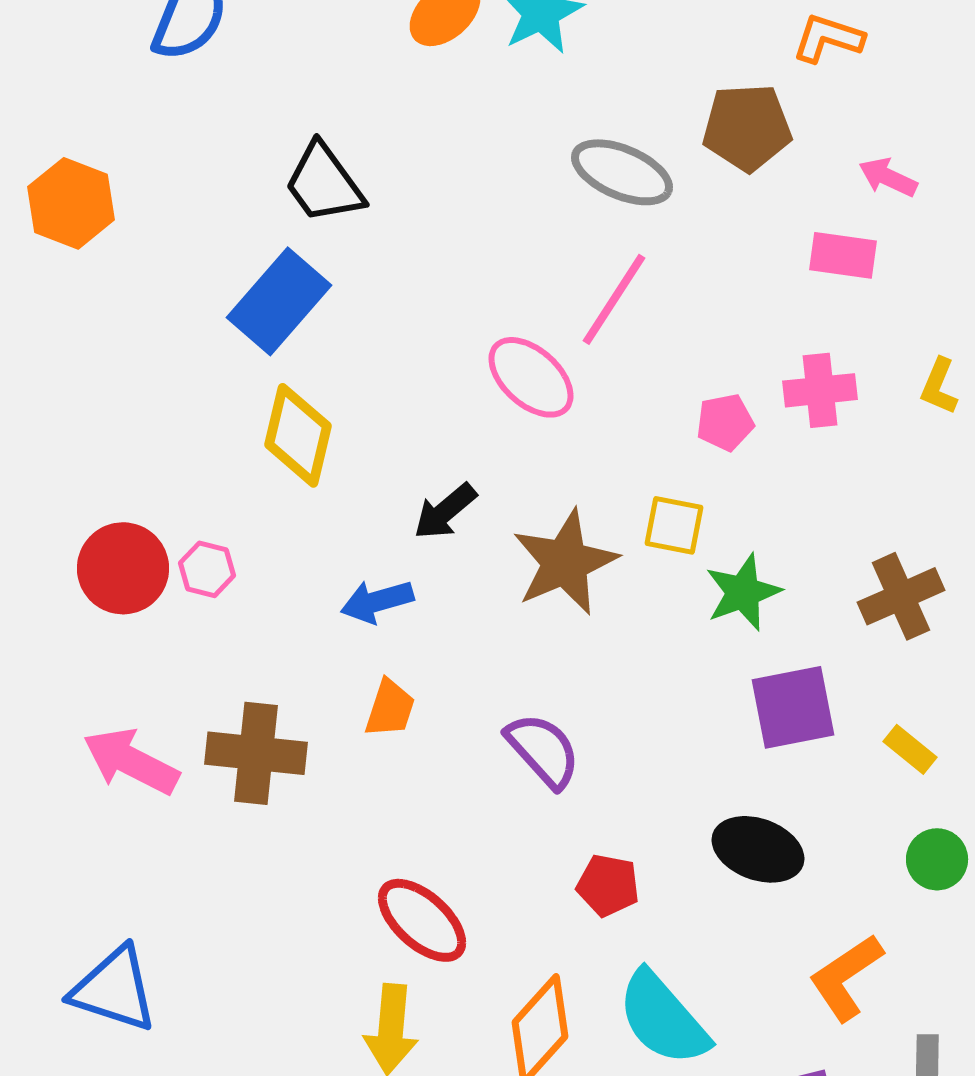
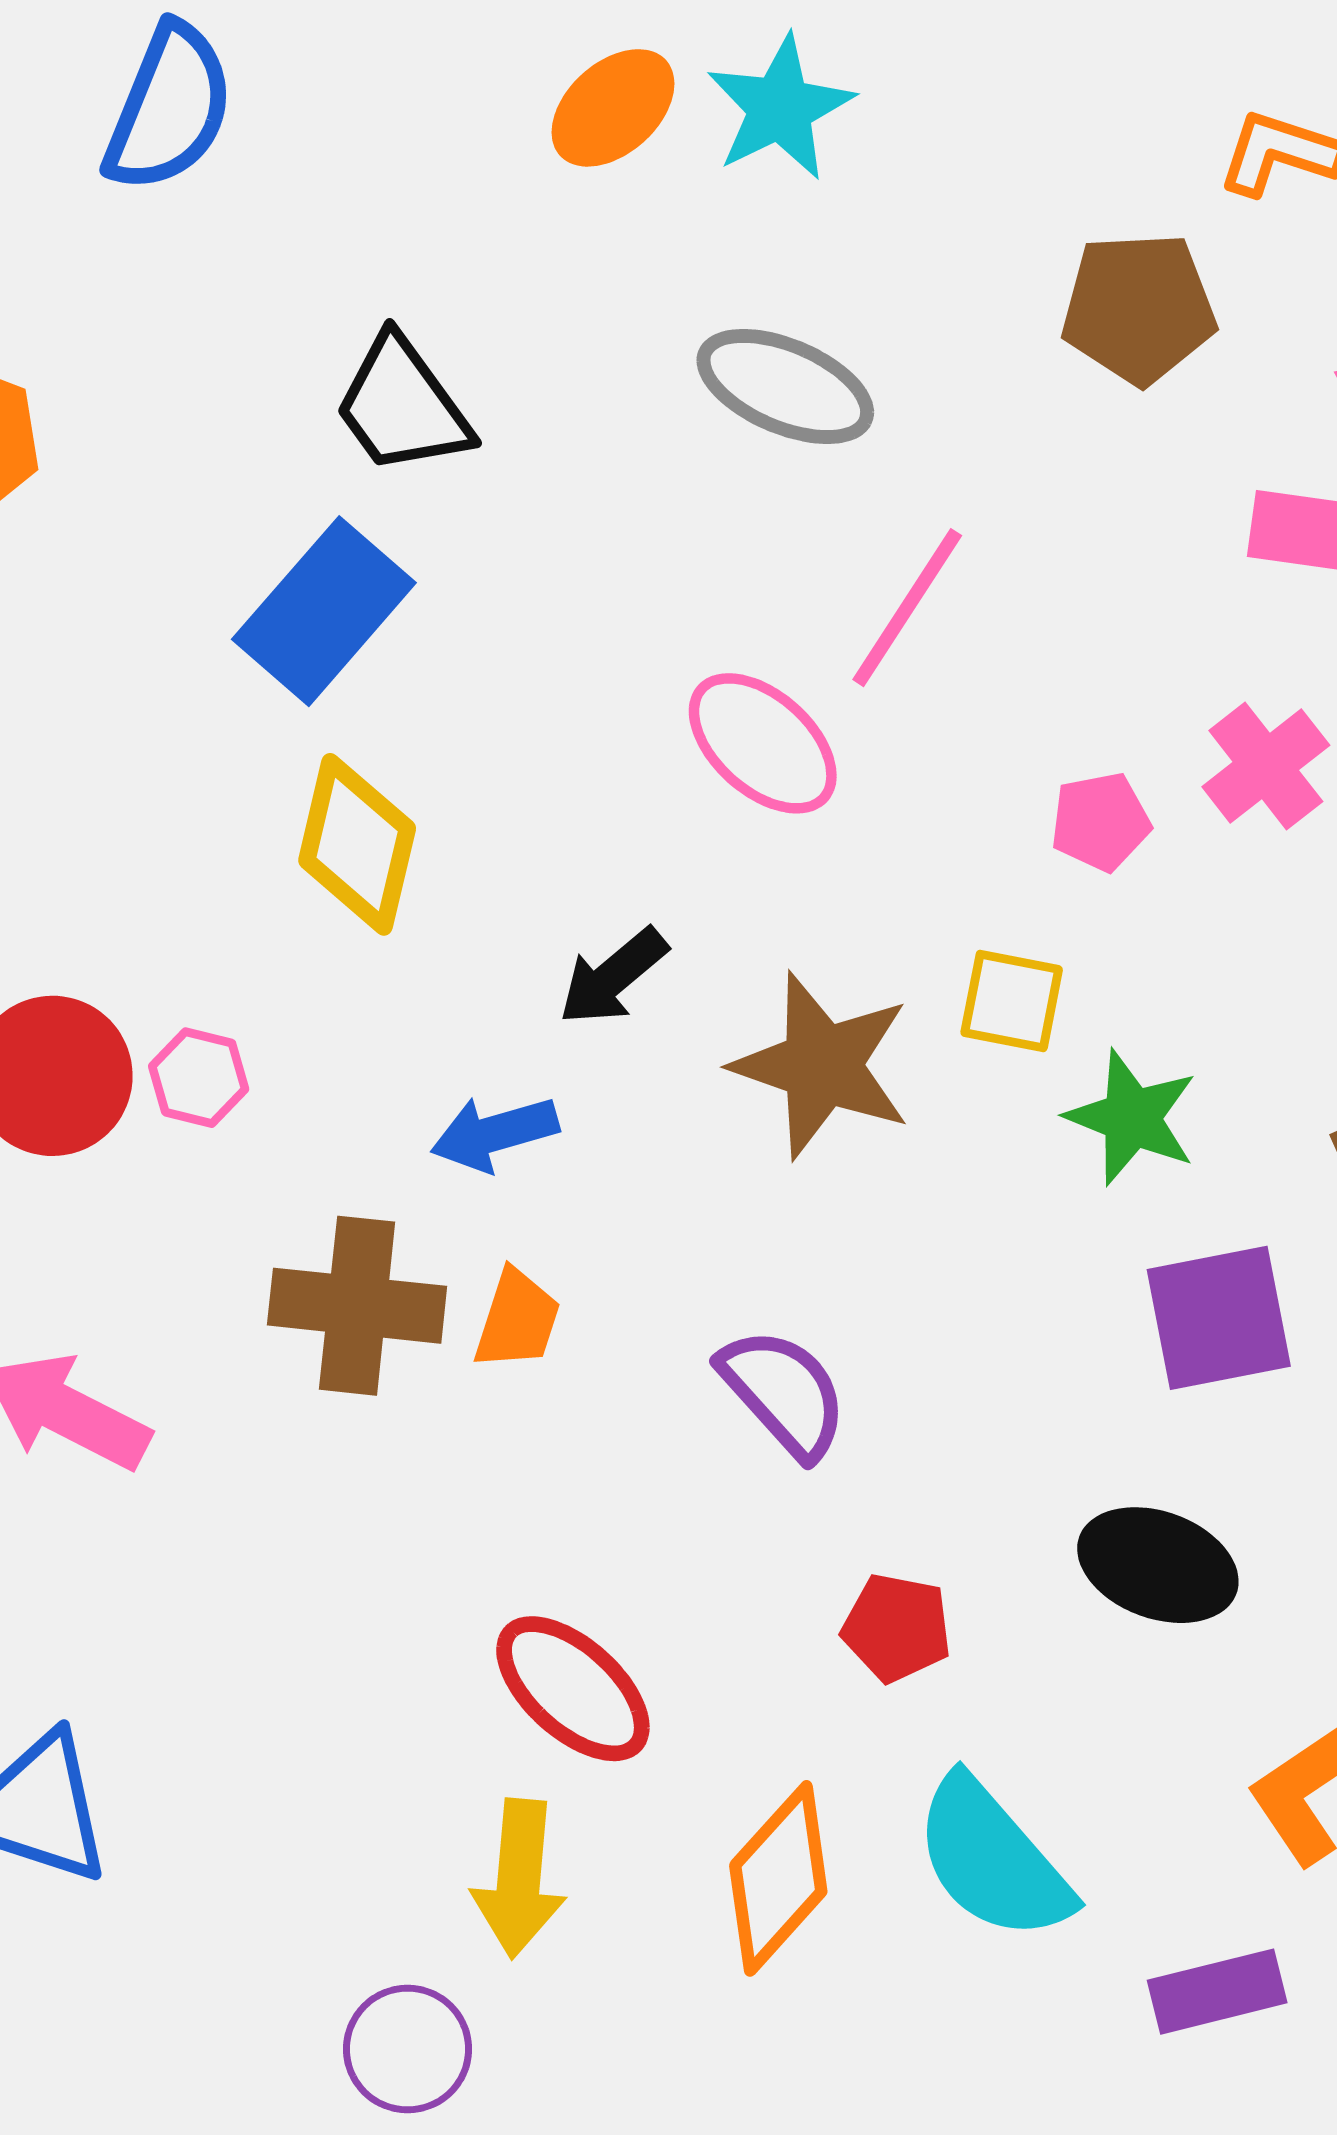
gray ellipse: (622, 172) -> (785, 386), moved
pink cross: (820, 390) -> (1266, 766), turned -32
brown star: (565, 562) -> (822, 1065), turned -30
green star: (743, 592) -> (1132, 1118), turned -30
brown cross: (256, 753) -> (357, 1306), moved

